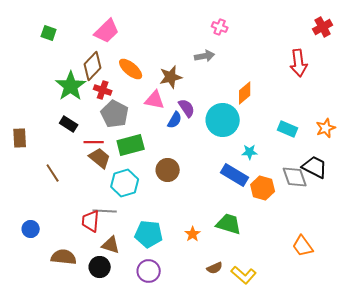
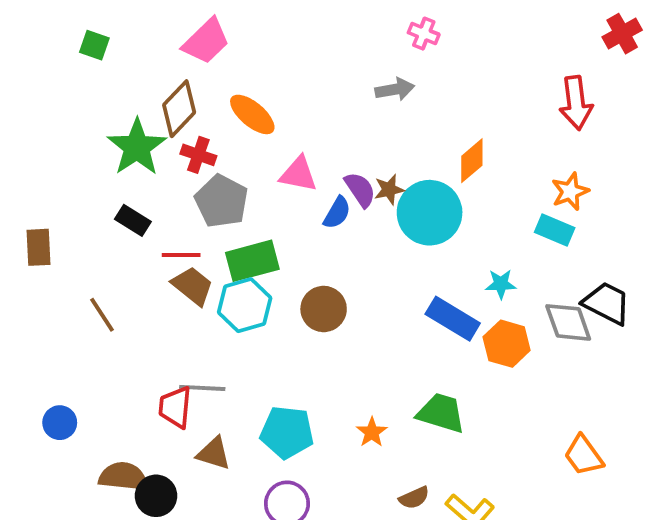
brown star: (171, 77) -> (389, 190), moved, size x0.7
orange star: (326, 128) -> (570, 191), moved
cyan star: (250, 152) -> (501, 284), moved
cyan hexagon: (125, 183) -> (245, 305), moved
black circle: (100, 267) -> (156, 496), moved

